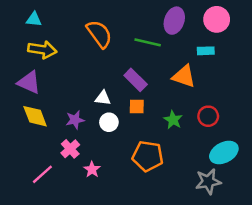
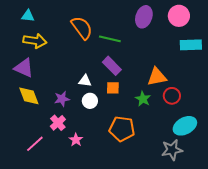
green line: (148, 42) -> (110, 39), moved
cyan rectangle: (206, 51) -> (191, 45), moved, size x1.5
orange triangle: (184, 76) -> (157, 77), moved, turned -30

